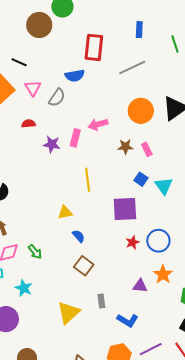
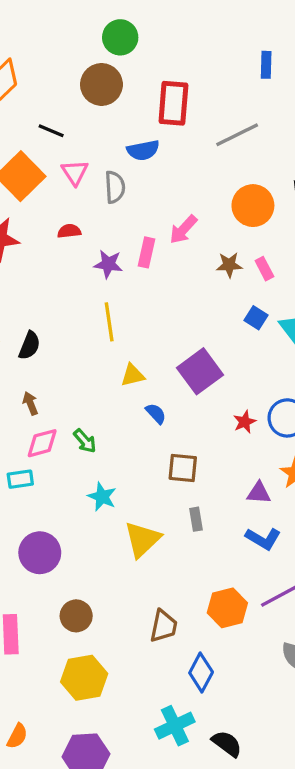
brown circle: (39, 25) -> (101, 84), moved
blue rectangle: (139, 30) -> (266, 65), moved
gray semicircle: (57, 98) -> (115, 187), turned -36
pink arrow: (98, 124) -> (183, 229), turned -30
yellow line: (88, 180) -> (109, 322), moved
purple square: (125, 209) -> (200, 371), moved, turned -32
brown square: (84, 266) -> (183, 468), moved, turned -30
cyan star: (24, 288) -> (102, 497), moved
blue L-shape: (128, 320) -> (263, 539), moved

